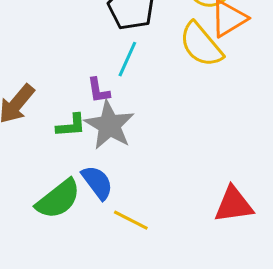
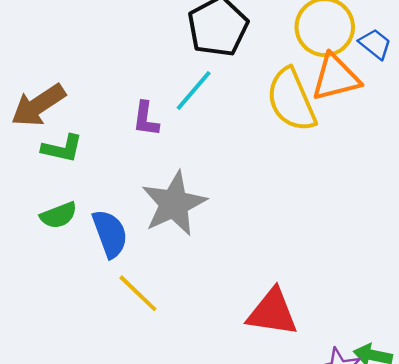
gray star: (109, 125) -> (174, 204), moved
green L-shape: (71, 126) -> (62, 148), moved
green semicircle: (58, 199) -> (59, 215), moved, size x0.6

